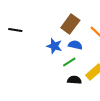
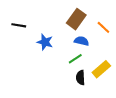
blue star: (54, 46) -> (45, 42), moved
black semicircle: (74, 80) -> (80, 78), turned -96

